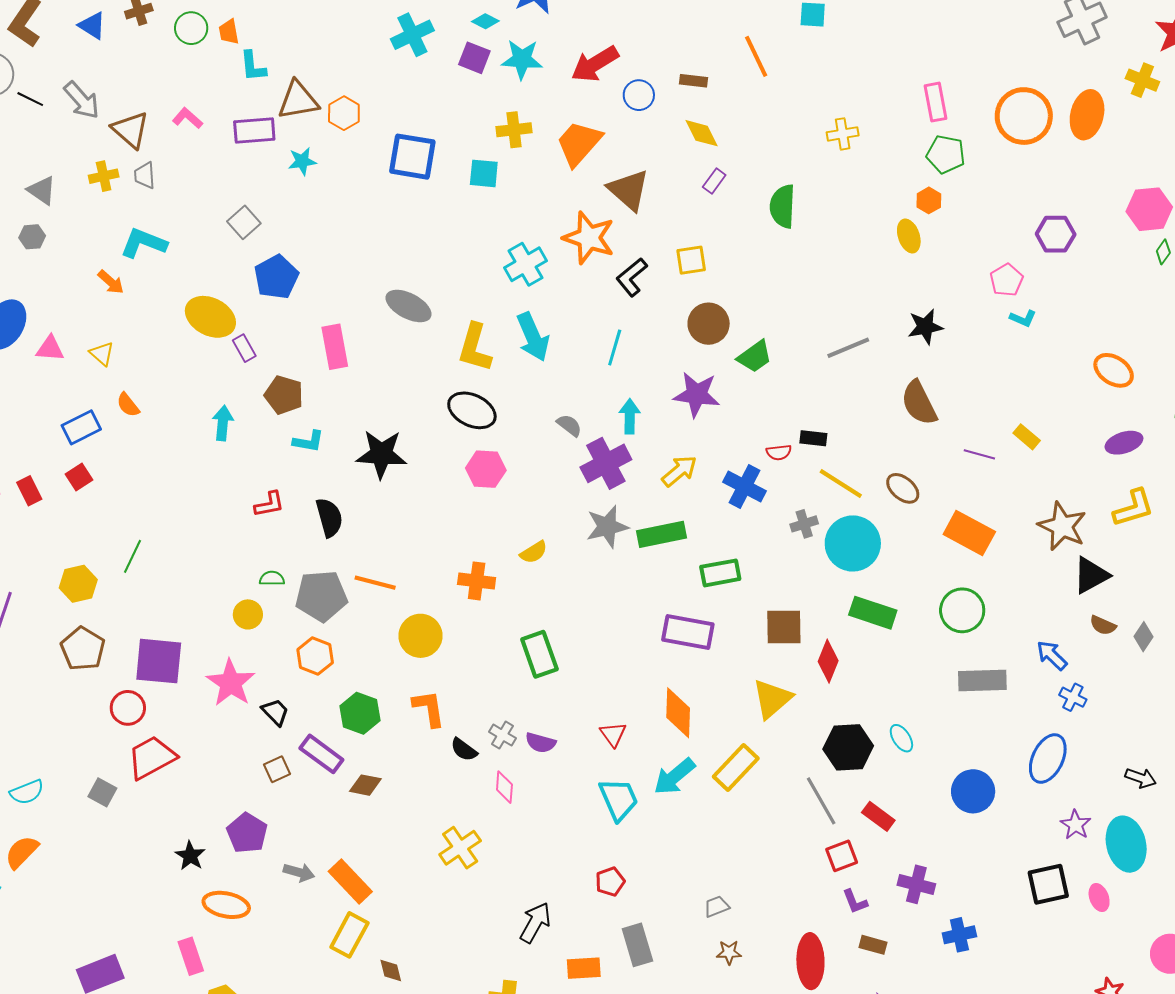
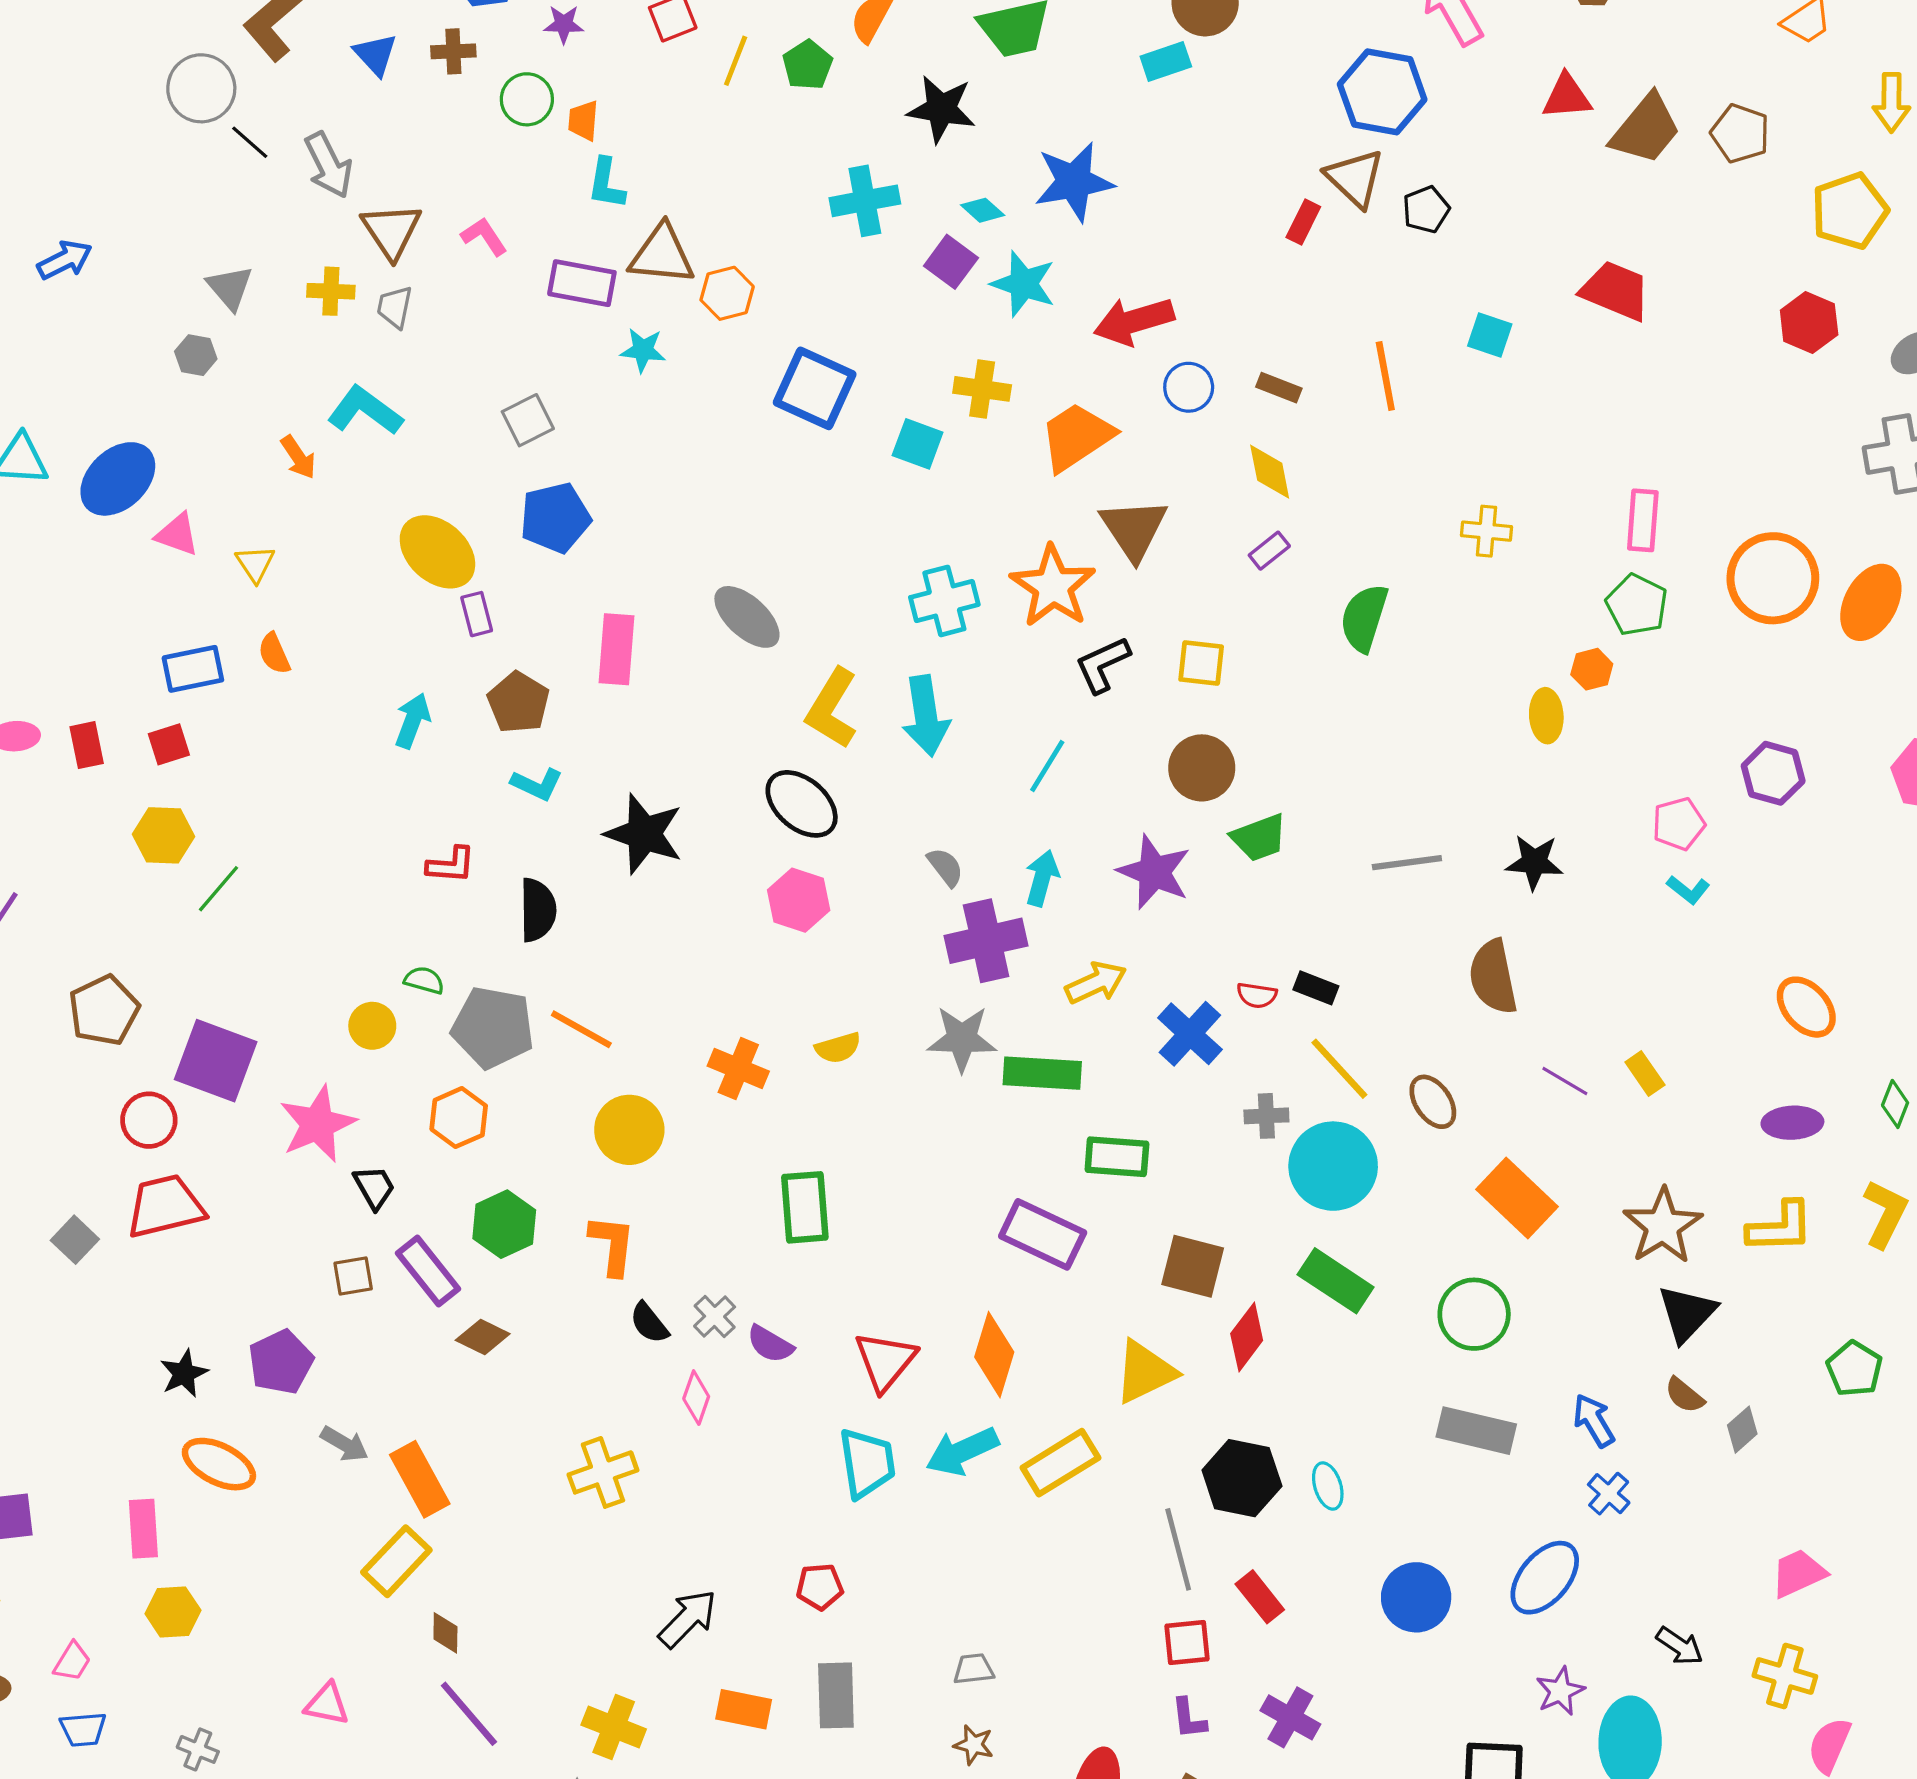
black triangle: (1091, 575) -> (1687, 1313), turned -33
yellow hexagon: (78, 584) -> (164, 835), moved
red triangle: (613, 734) -> (885, 1361), size x1.5

